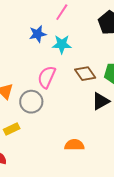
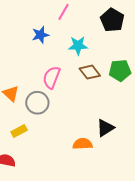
cyan star: (62, 44) -> (78, 46), moved
black triangle: (101, 101) -> (105, 128), moved

